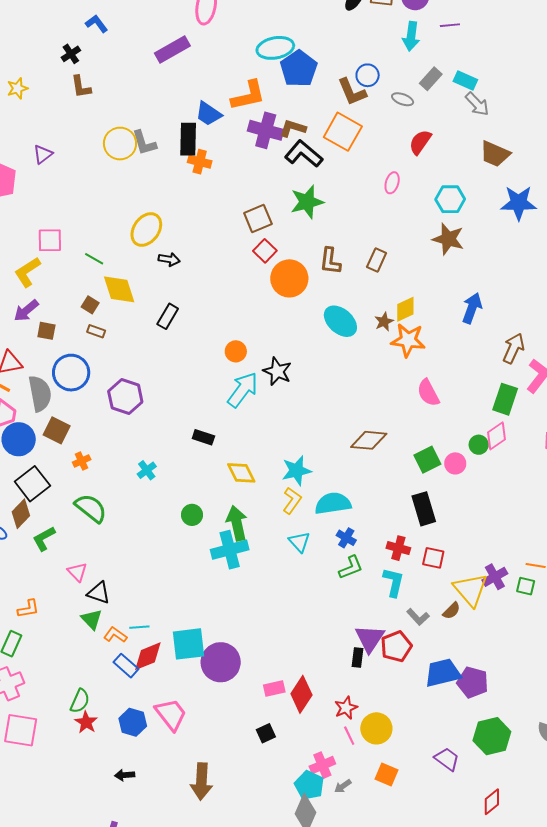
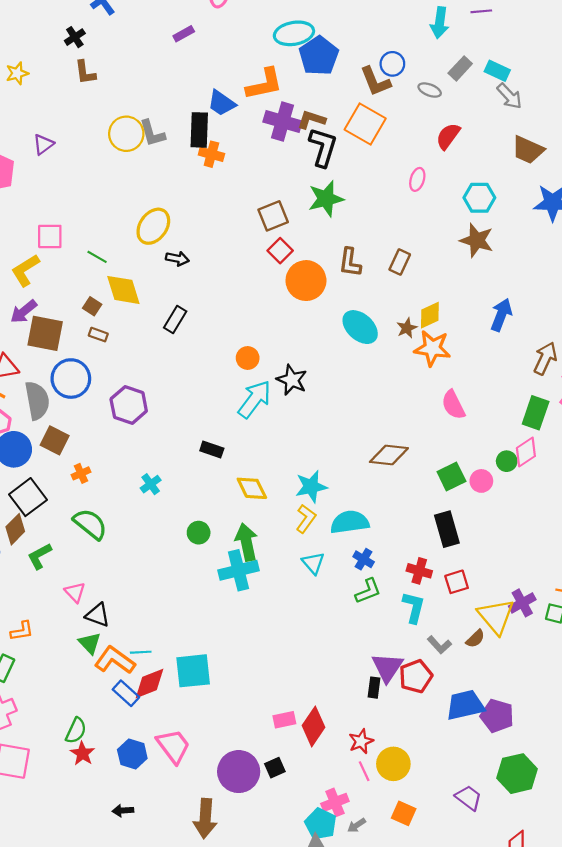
purple rectangle: (172, 49) -> (184, 34), size x0.6
black L-shape: (304, 154) -> (323, 147), turned 66
brown square: (46, 331) -> (45, 333), size x1.8
red square: (433, 558) -> (457, 582), turned -30
orange L-shape: (115, 635) -> (115, 660), size x1.6
purple circle: (221, 662) -> (239, 772), moved

